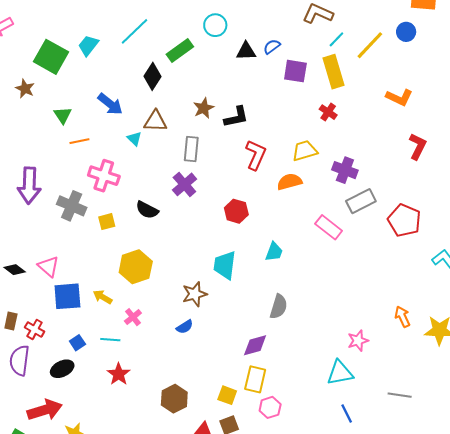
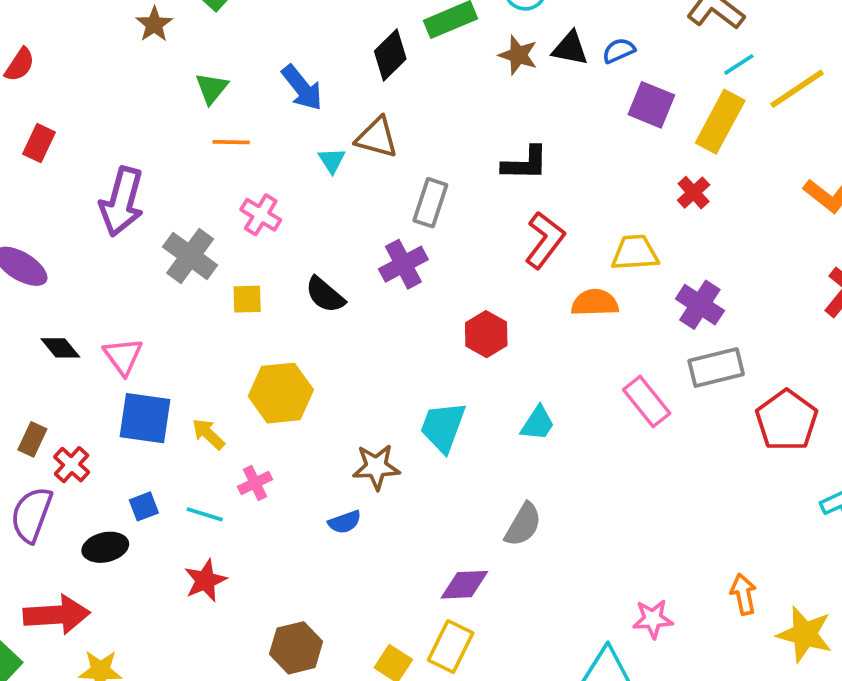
yellow rectangle: (334, 72) -> (720, 122), turned 32
brown star: (204, 108) -> (518, 55), moved, turned 30
pink cross: (104, 176) -> (261, 215), size x0.7

